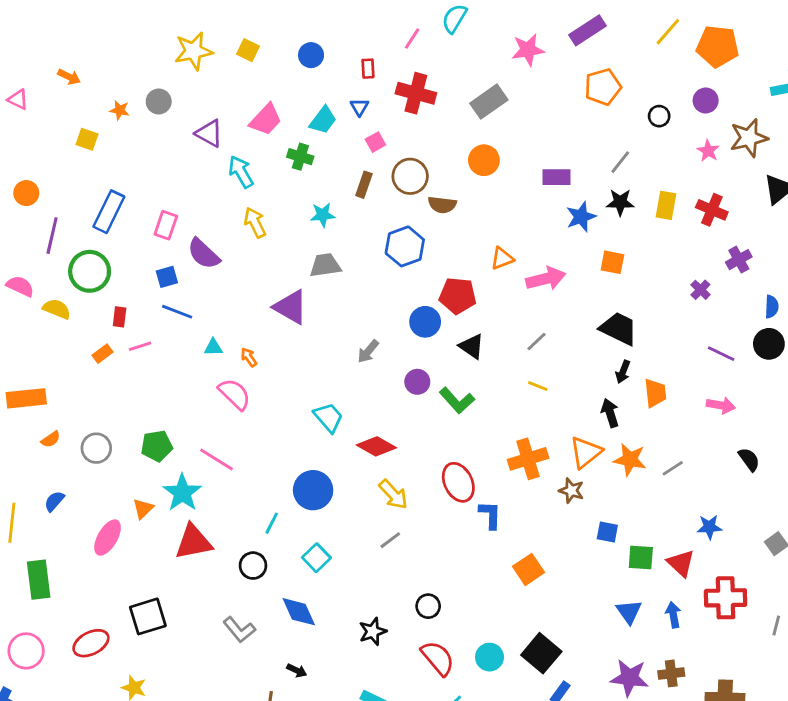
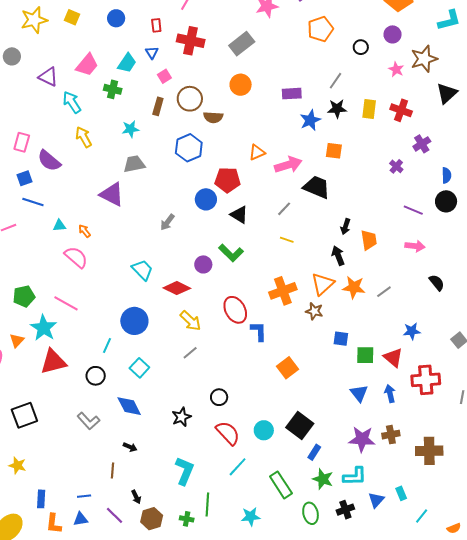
black trapezoid: (619, 329) -> (317, 187), moved
purple circle: (417, 382) -> (203, 264), moved

